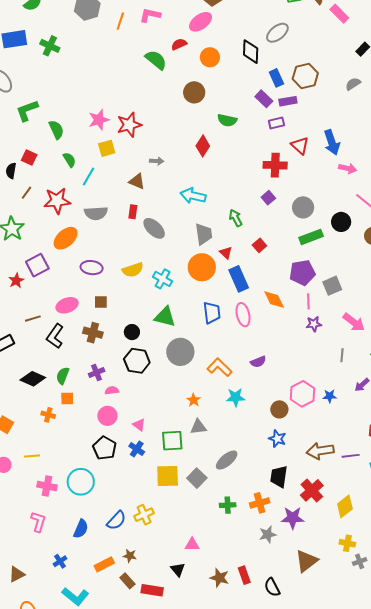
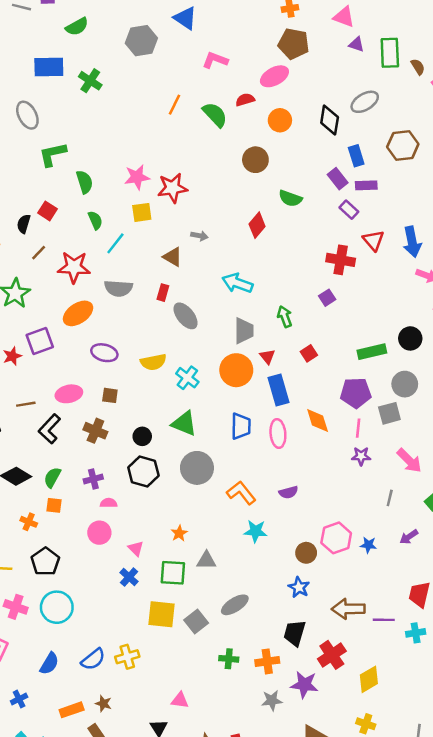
orange line: (120, 21) -> (175, 105), moved
brown hexagon: (305, 76) -> (403, 146), moved
purple rectangle: (276, 123) -> (349, 210), turned 49
gray circle: (303, 207) -> (405, 384), moved
orange star: (194, 400) -> (179, 533), moved
black pentagon: (105, 448) -> (45, 562), moved

